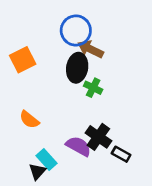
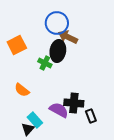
green cross: (93, 88) -> (45, 63), moved
black cross: (98, 137) -> (74, 103), turned -30
black rectangle: (121, 154) -> (91, 116), turned 40

